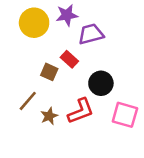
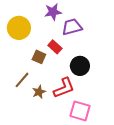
yellow circle: (34, 23) -> (19, 28), moved
pink square: (125, 115) -> (80, 111), moved

